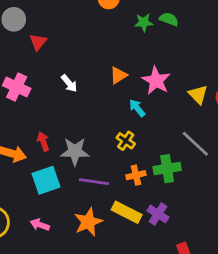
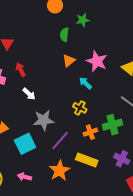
green semicircle: (169, 19) -> (64, 35), moved, turned -96
white arrow: (69, 83) -> (29, 94), moved
red arrow: (43, 142) -> (21, 70), moved
purple line: (94, 182) -> (60, 141), turned -50
purple cross: (158, 214) -> (122, 159), moved

